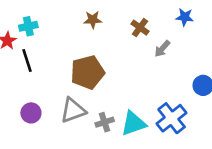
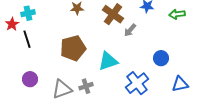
brown cross: (140, 28) -> (113, 14), size x1.5
gray triangle: (73, 110) -> (62, 89), moved
cyan triangle: (133, 123) -> (108, 61), moved

